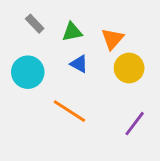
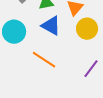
blue triangle: (79, 64) -> (51, 26), size x1.5

